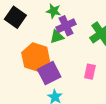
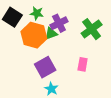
green star: (54, 11) -> (37, 13), moved
orange hexagon: (36, 57) -> (34, 35), moved

